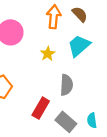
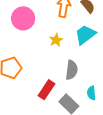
cyan semicircle: (92, 120) -> (91, 93), moved

